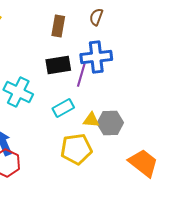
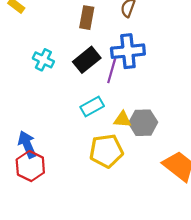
black rectangle: (58, 65) -> (87, 60), turned -30
cyan cross: (18, 92) -> (43, 60), moved, size x0.7

